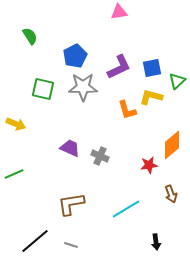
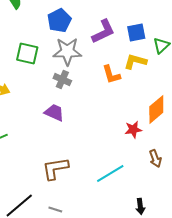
gray cross: (100, 156) -> (62, 80), moved

